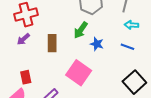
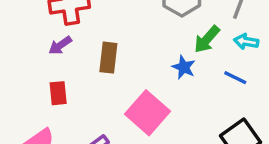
green arrow: (81, 30) -> (207, 39), moved
red rectangle: (26, 77) -> (58, 93), moved

